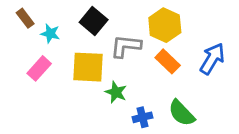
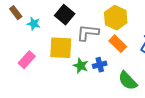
pink rectangle: (39, 68) -> (27, 60), moved
blue cross: (142, 117) -> (100, 65), moved

